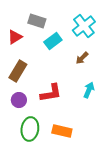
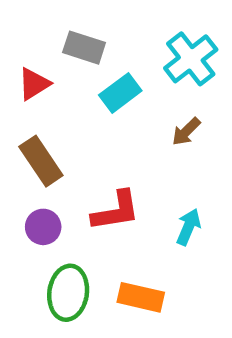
brown rectangle: (18, 71) -> (41, 161), turned -65
cyan arrow: (89, 90) -> (188, 227), moved

